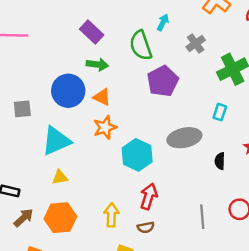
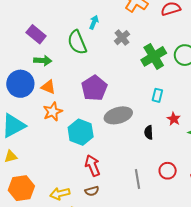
purple pentagon: (163, 81) -> (94, 88), moved
cyan rectangle: (220, 112) -> (157, 95), moved
yellow triangle: (60, 177) -> (11, 156), moved
red arrow: (149, 196) -> (93, 166), turned -35
yellow arrow: (111, 215) -> (60, 194), moved, turned -102

